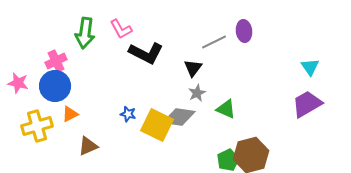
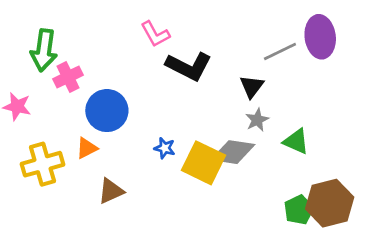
purple ellipse: (244, 31) -> (320, 37), size x1.4
green arrow: (85, 33) -> (44, 50), moved
blue circle: (55, 86) -> (107, 111), moved

